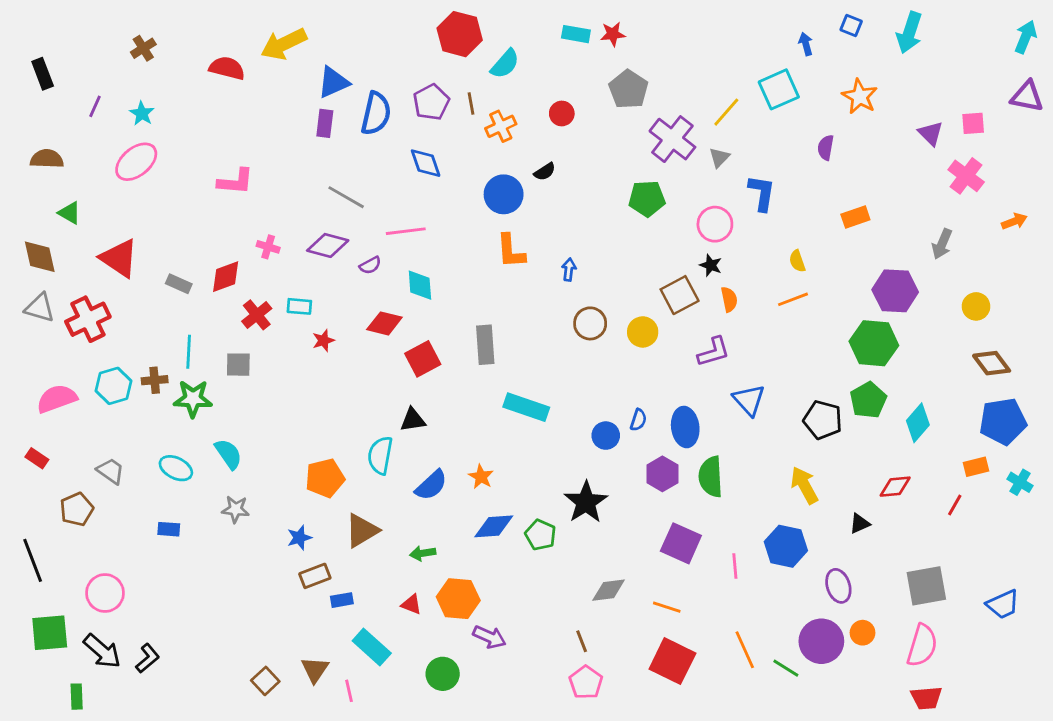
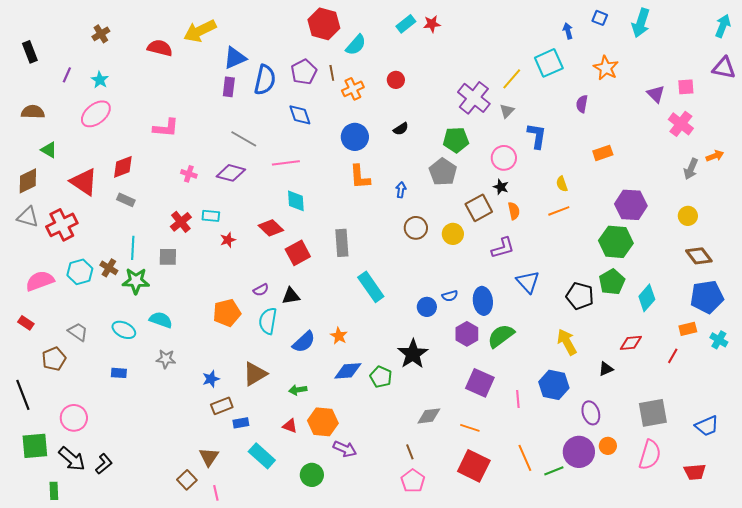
cyan rectangle: (576, 34) -> (406, 24), turned -48
gray pentagon: (628, 89) -> (443, 172), moved
black semicircle: (545, 172) -> (401, 129), moved
gray arrow: (942, 244) -> (691, 169), moved
brown diamond: (40, 257) -> (28, 181), turned 76
purple semicircle: (370, 265) -> (261, 290), moved
red diamond: (226, 277) -> (123, 167), moved
red diamond: (384, 323) -> (271, 228), turned 30
brown cross: (155, 380) -> (109, 268), turned 36
cyan rectangle: (526, 407) -> (371, 287), turned 36
blue semicircle: (638, 420) -> (450, 296), turned 56
cyan semicircle: (228, 454) -> (161, 320), turned -35
green semicircle: (711, 477) -> (501, 336), turned 56
orange pentagon: (325, 478) -> (227, 313), moved
green line: (786, 668) -> (554, 471), turned -54
brown triangle: (315, 670) -> (209, 457), moved
pink line: (349, 691) -> (216, 493), moved
red trapezoid: (926, 698) -> (695, 472), moved

